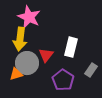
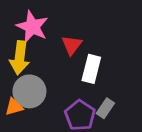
red triangle: (46, 55) -> (72, 45), moved
gray rectangle: (91, 70) -> (105, 108), moved

